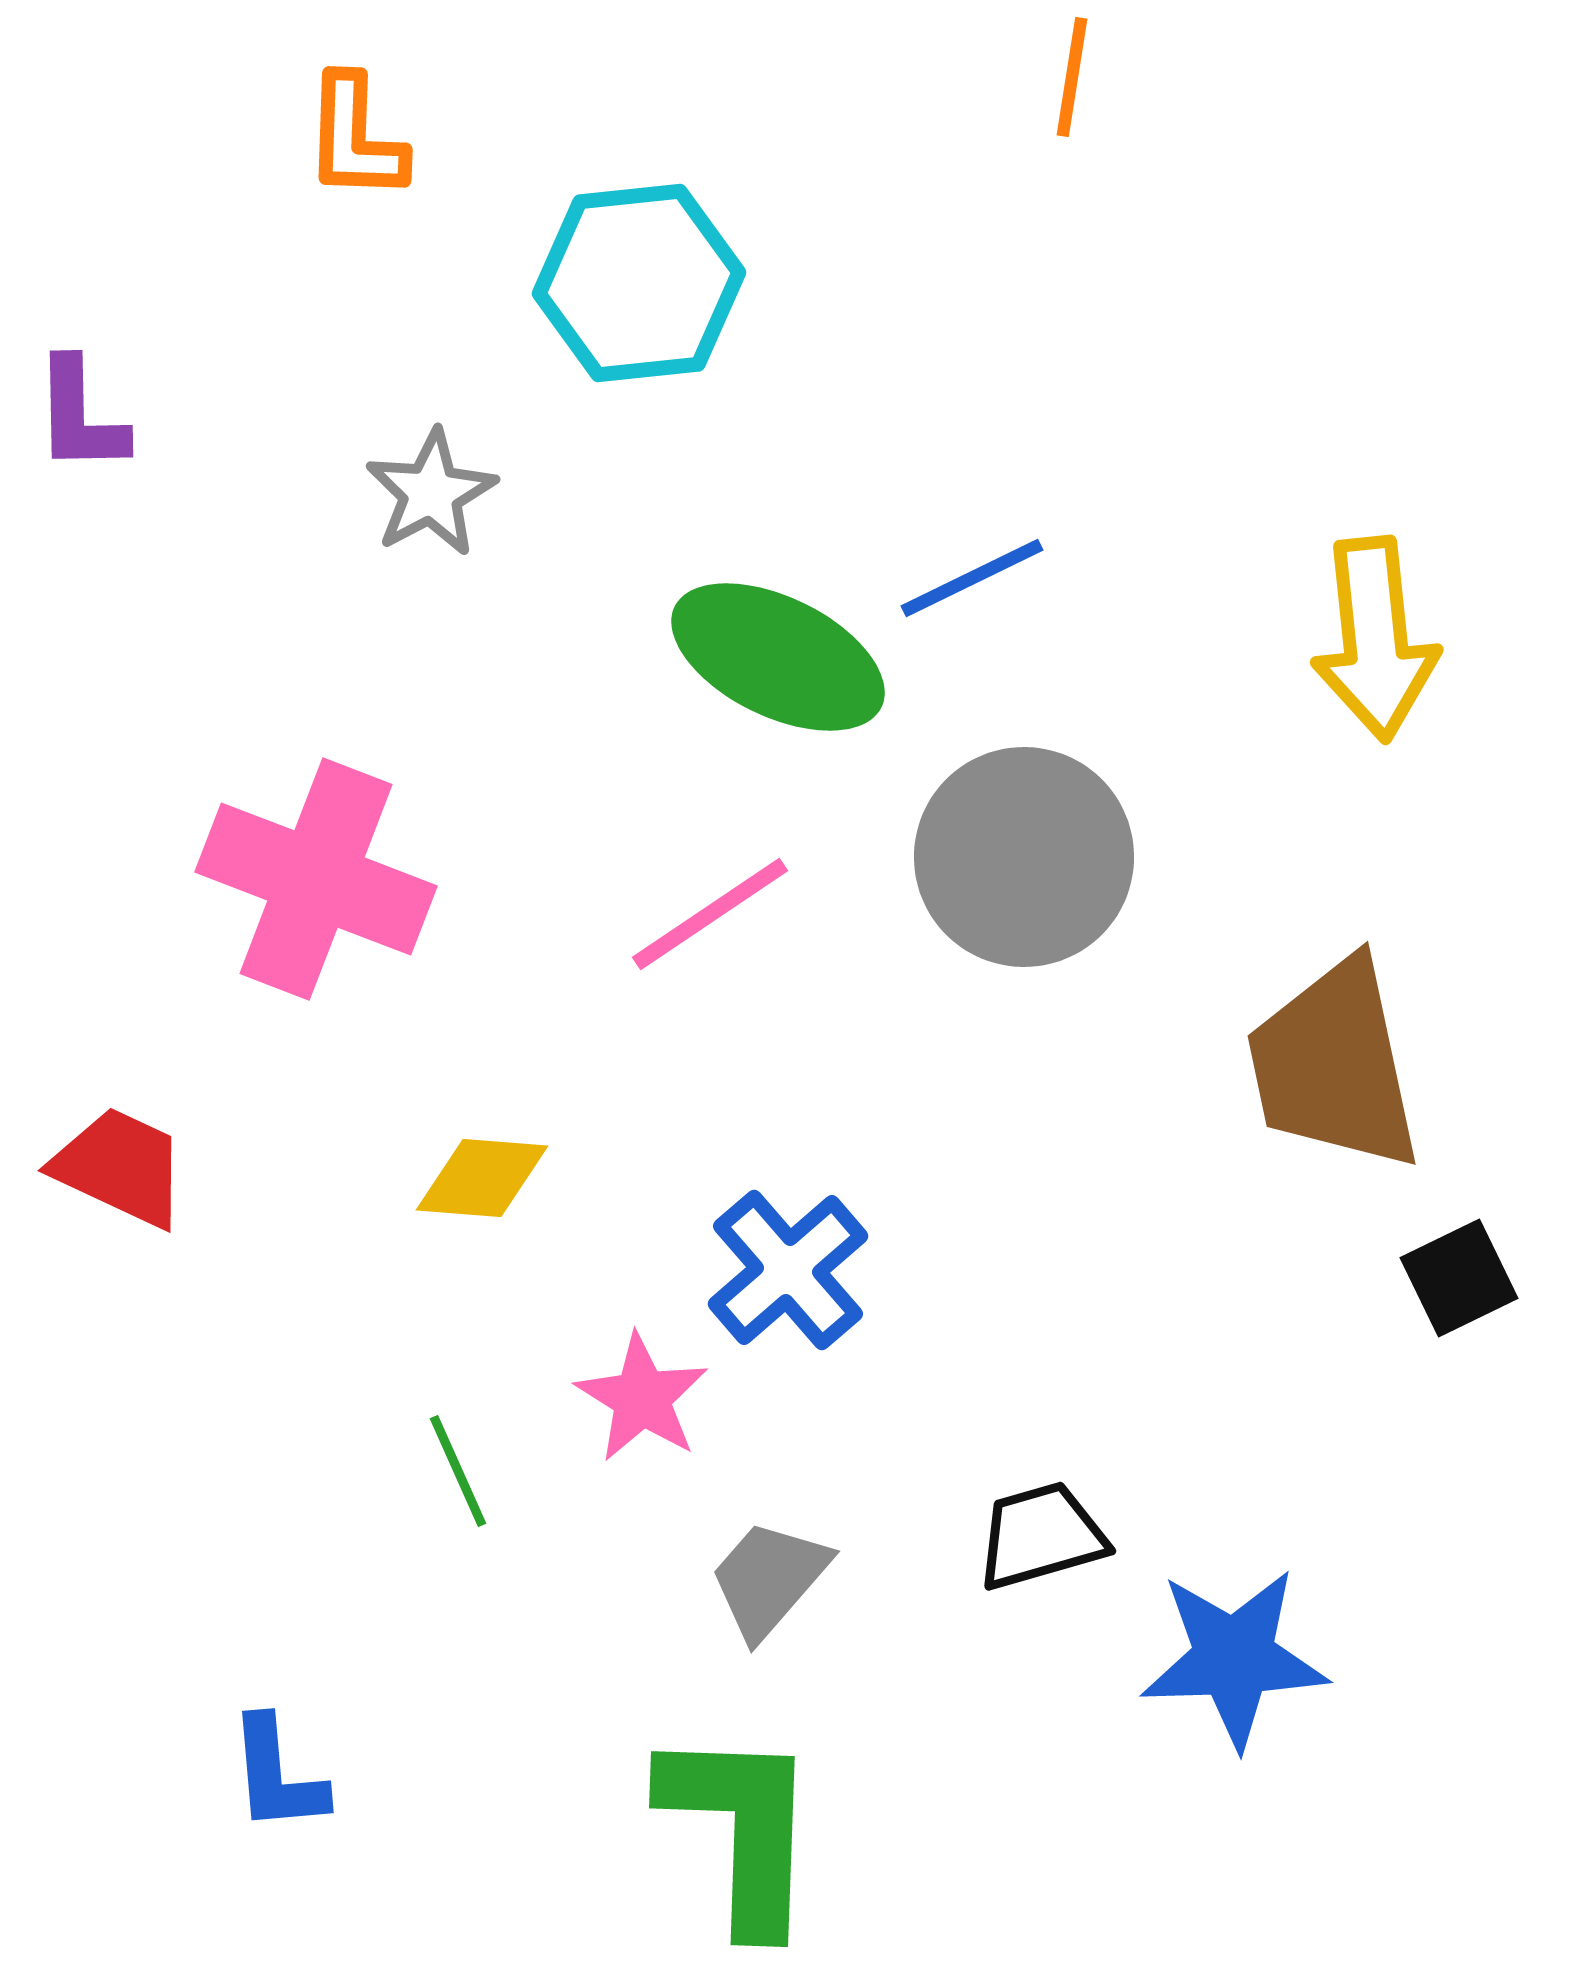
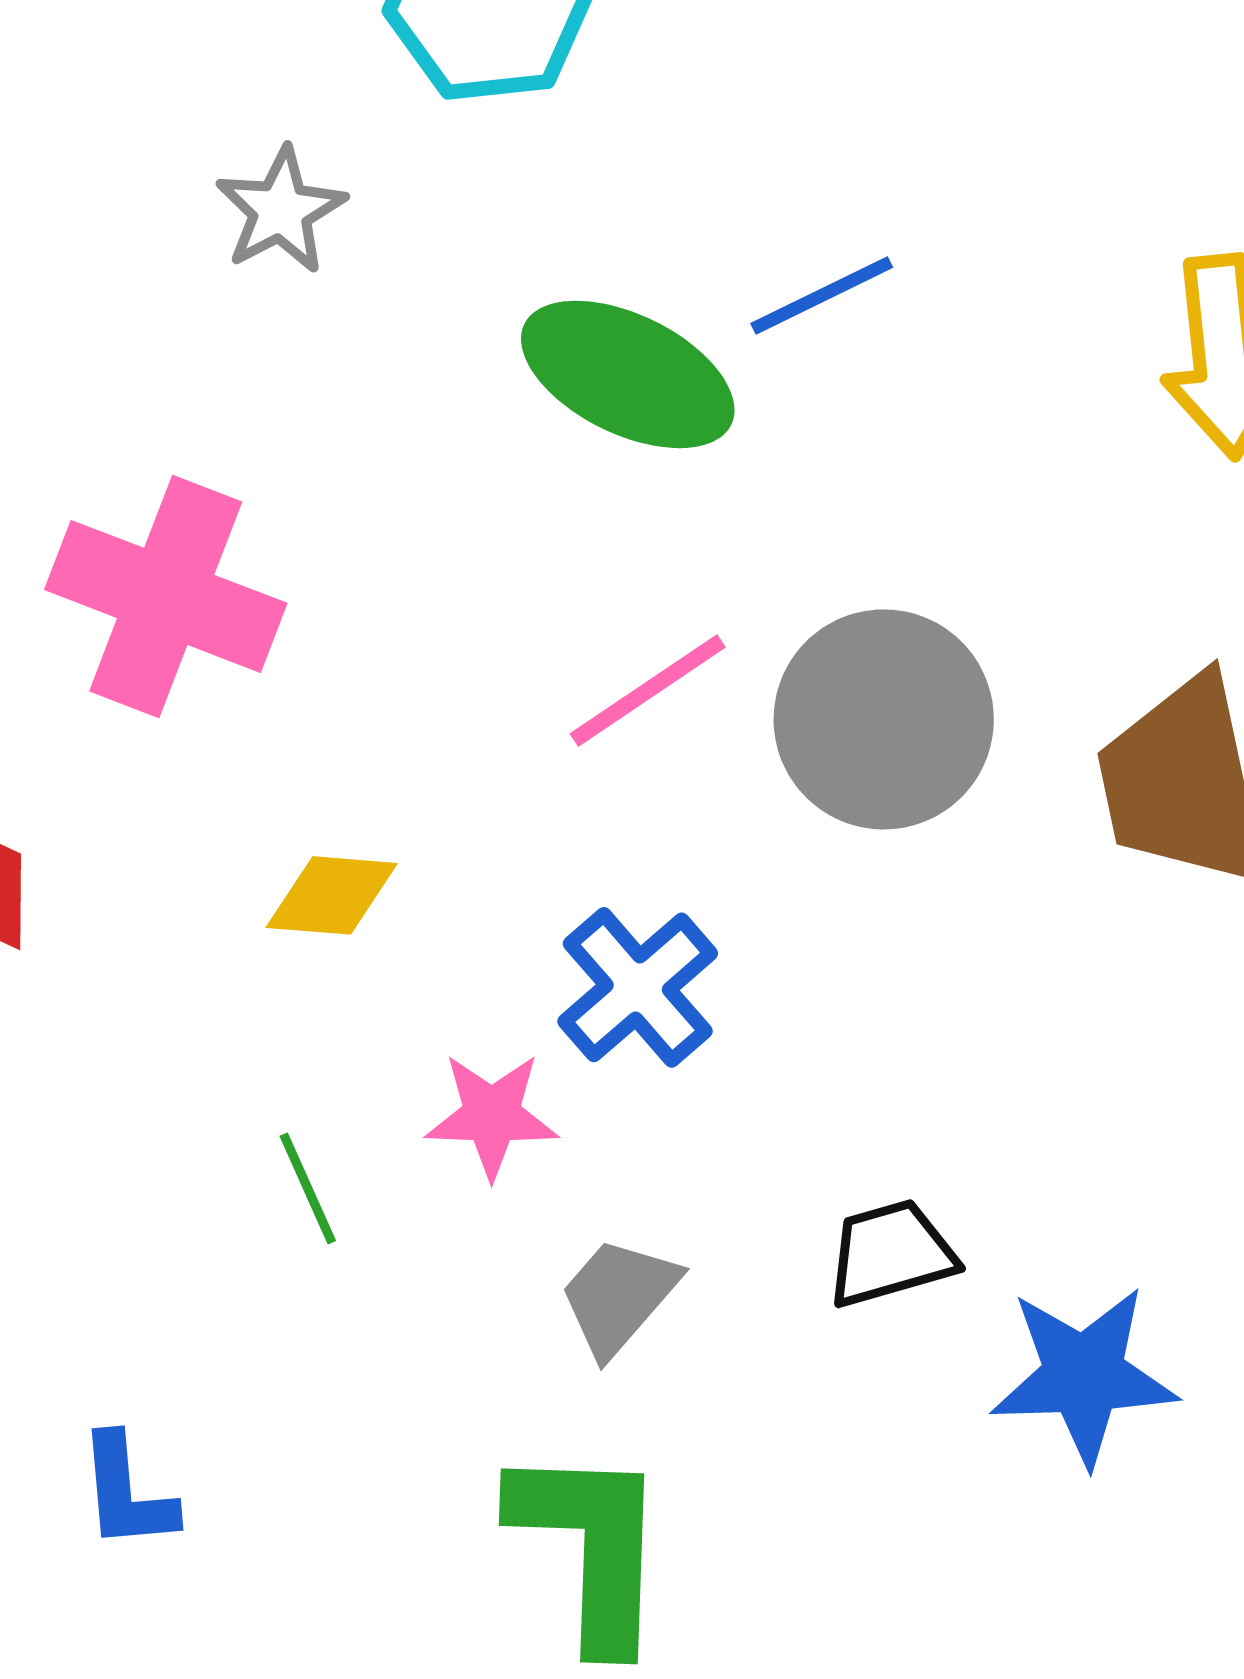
gray circle: (1024, 857) -> (884, 719), moved
pink line: (710, 914) -> (648, 690), moved
pink star: (642, 1398) -> (492, 1115), turned -30

